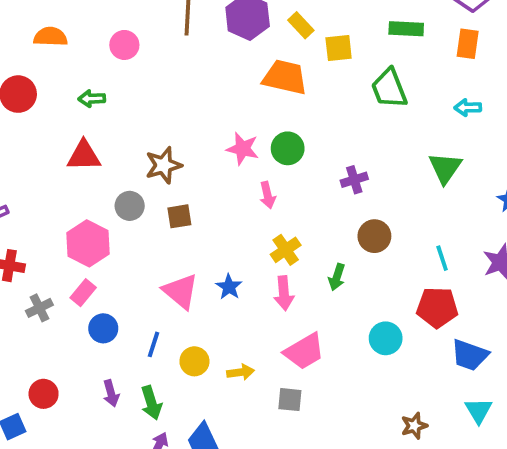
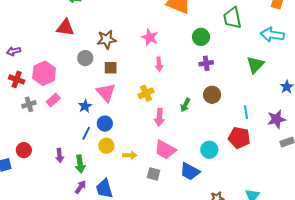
cyan arrow: (468, 108) -> (272, 35), size x1.6
green circle: (288, 148) -> (201, 37), moved
pink hexagon: (88, 243) -> (44, 73), moved
yellow cross: (286, 250) -> (146, 93), moved
green arrow: (337, 277) -> (185, 105), moved
blue star: (229, 287) -> (85, 106), moved
pink triangle: (181, 291) -> (106, 93), moved
blue circle: (103, 328) -> (105, 124), moved
pink trapezoid: (304, 351) -> (165, 150), turned 50
blue trapezoid: (470, 355) -> (190, 171), moved

